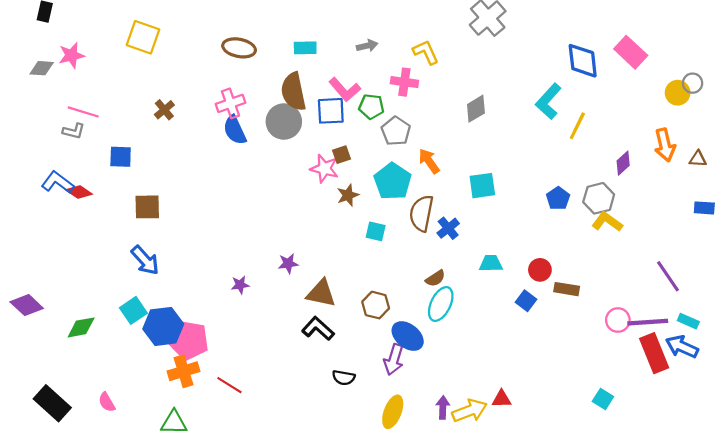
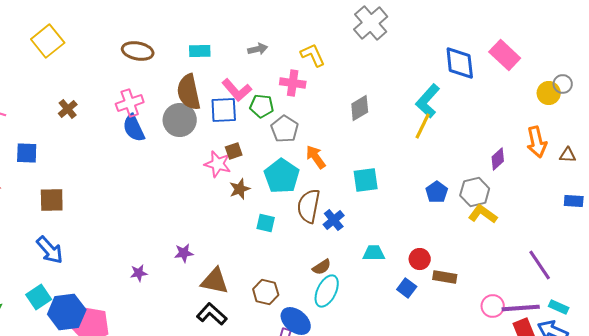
yellow square: (143, 37) -> (48, 41), turned 32
yellow line: (577, 126) -> (423, 126), moved

